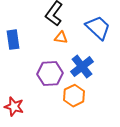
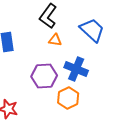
blue cross: (82, 67) -> (76, 69), turned -30

